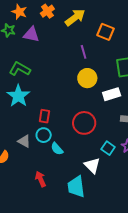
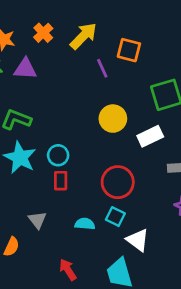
purple line: (84, 52) -> (102, 68), moved
cyan circle: (44, 135) -> (58, 155), moved
gray triangle: (24, 141) -> (37, 220), turned 32
cyan square: (108, 148) -> (115, 217), moved
cyan semicircle: (57, 149) -> (85, 224), turned 144

